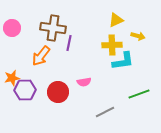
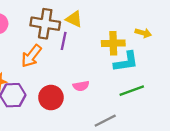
yellow triangle: (116, 20) -> (74, 19), moved, turned 49
green line: (139, 94) -> (132, 91), moved

